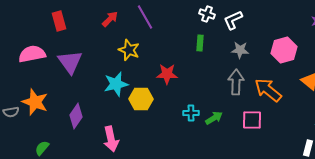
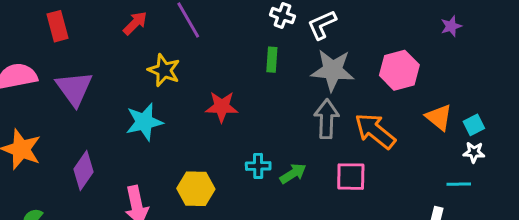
gray star: (240, 50) -> (333, 70), size x1.6
yellow hexagon: (141, 99) -> (196, 189), moved

